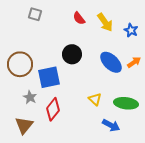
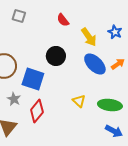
yellow arrow: (105, 22) -> (89, 37), moved
blue square: (49, 77) -> (33, 79), turned 30
blue arrow: (111, 125) -> (114, 131), moved

